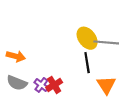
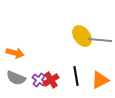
black line: (87, 63) -> (76, 76), moved
orange triangle: (106, 85) -> (100, 80), turned 36

